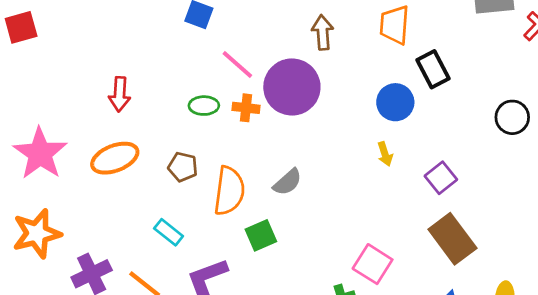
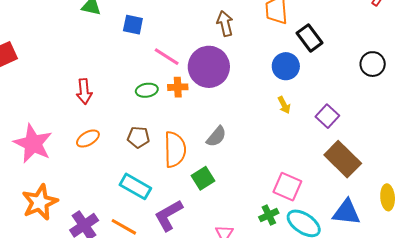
orange ellipse: (115, 158) -> (88, 138), size x0.7
cyan rectangle: (169, 232) -> (135, 186), size x1.4

